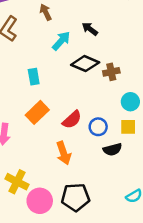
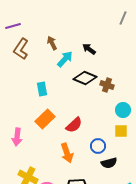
brown arrow: (46, 12) -> (52, 43), moved
brown cross: (111, 72) -> (107, 85), turned 32
blue circle: (98, 127) -> (98, 146), moved
black semicircle: (112, 149) -> (109, 163), moved

